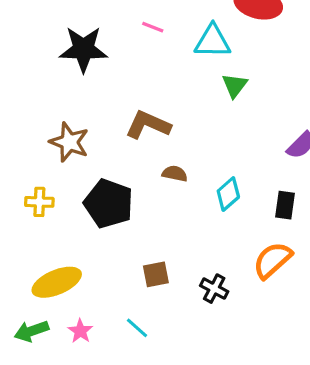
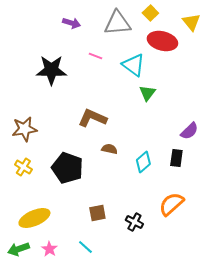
cyan triangle: (213, 41) -> (133, 65), turned 35
brown star: (69, 142) -> (24, 129), moved, turned -30
yellow cross: (39, 202) -> (23, 167), turned 30
black rectangle: (285, 205) -> (176, 158), moved

